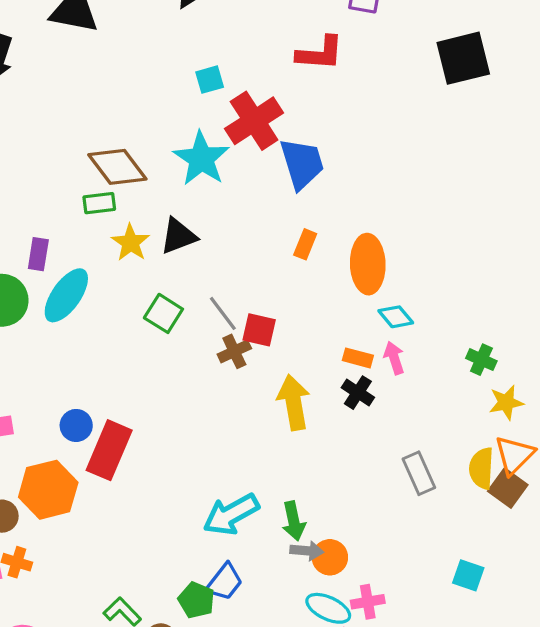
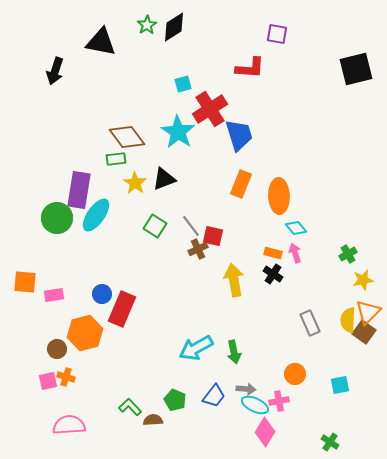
black square: (463, 58) -> (356, 69), moved
orange rectangle: (305, 244) -> (241, 184), size x1.5
purple rectangle: (38, 254) -> (79, 190), size x1.8
green cross: (481, 360) -> (348, 254), turned 36
gray arrow: (307, 551) -> (246, 389), moved
orange circle: (330, 557) -> (295, 374), moved
cyan square: (468, 575) -> (340, 385), turned -30
blue trapezoid: (224, 582) -> (214, 396), moved

